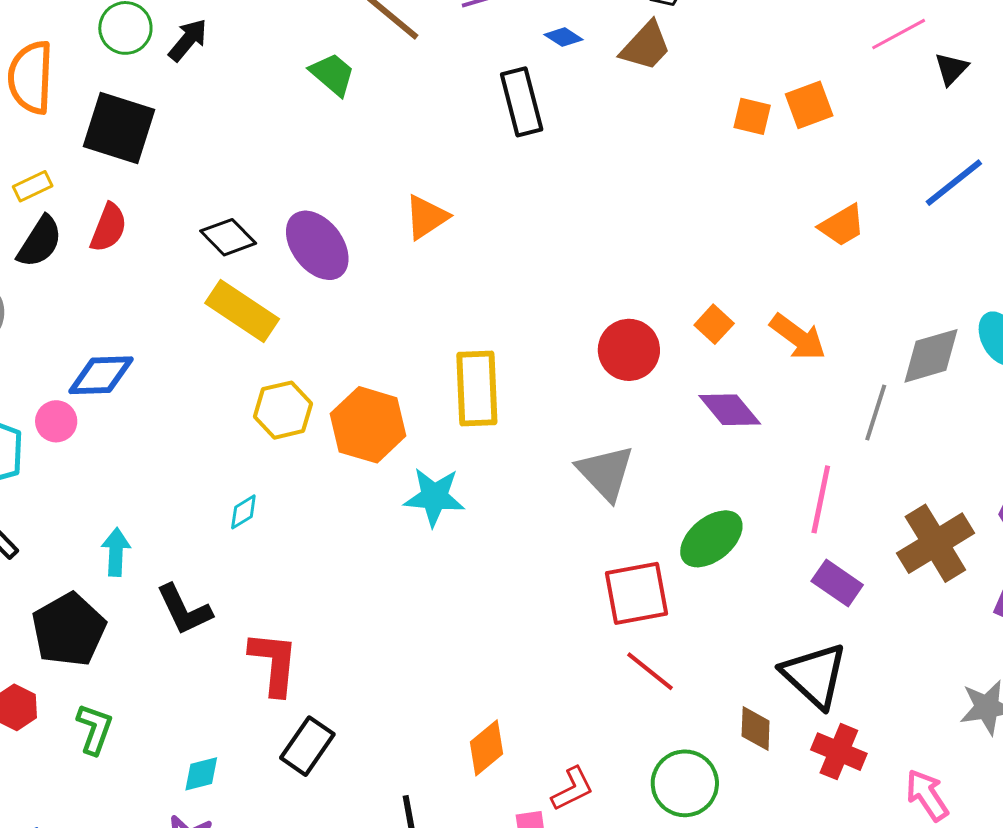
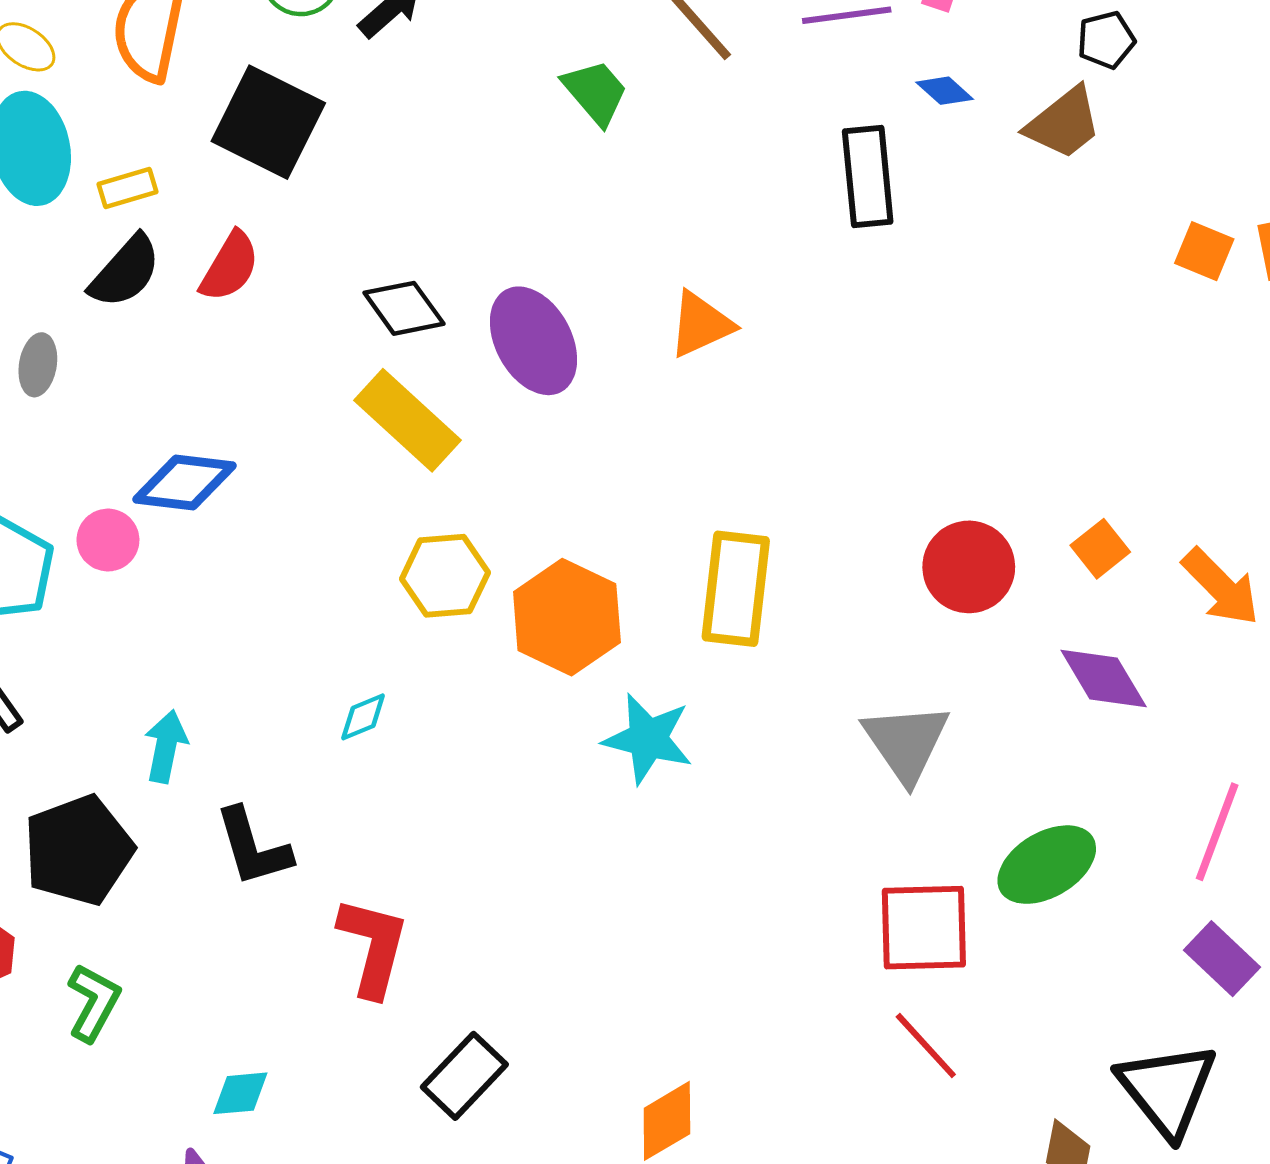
black rectangle: (307, 746) -> (464, 1076), moved

